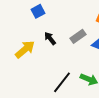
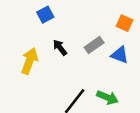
yellow arrow: (25, 49) -> (29, 61), turned -30

